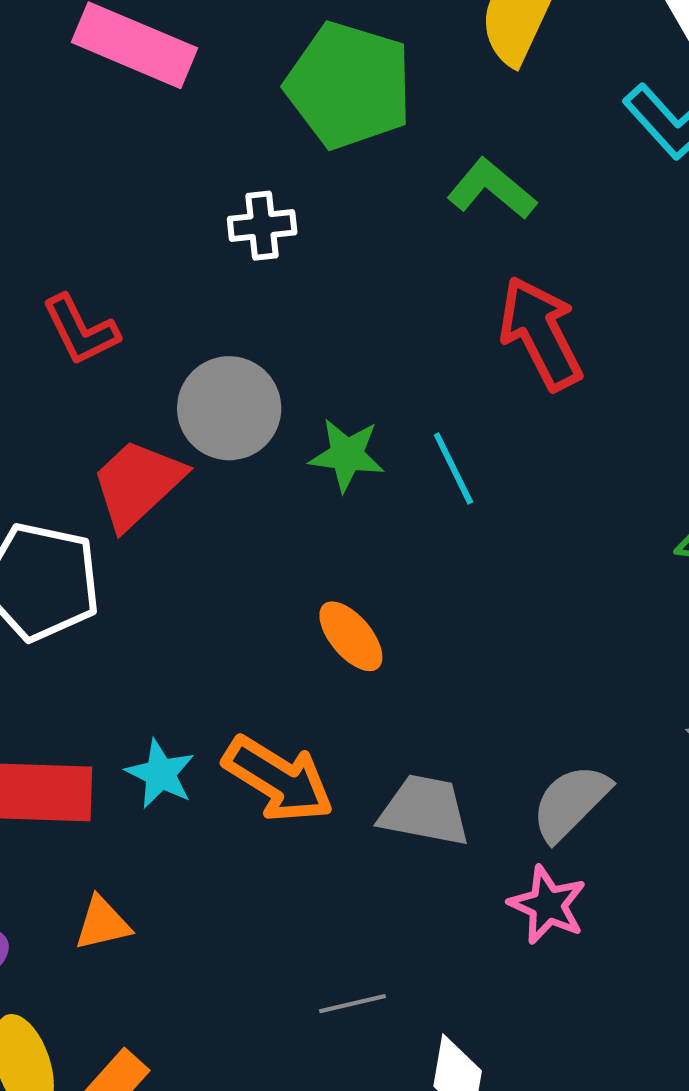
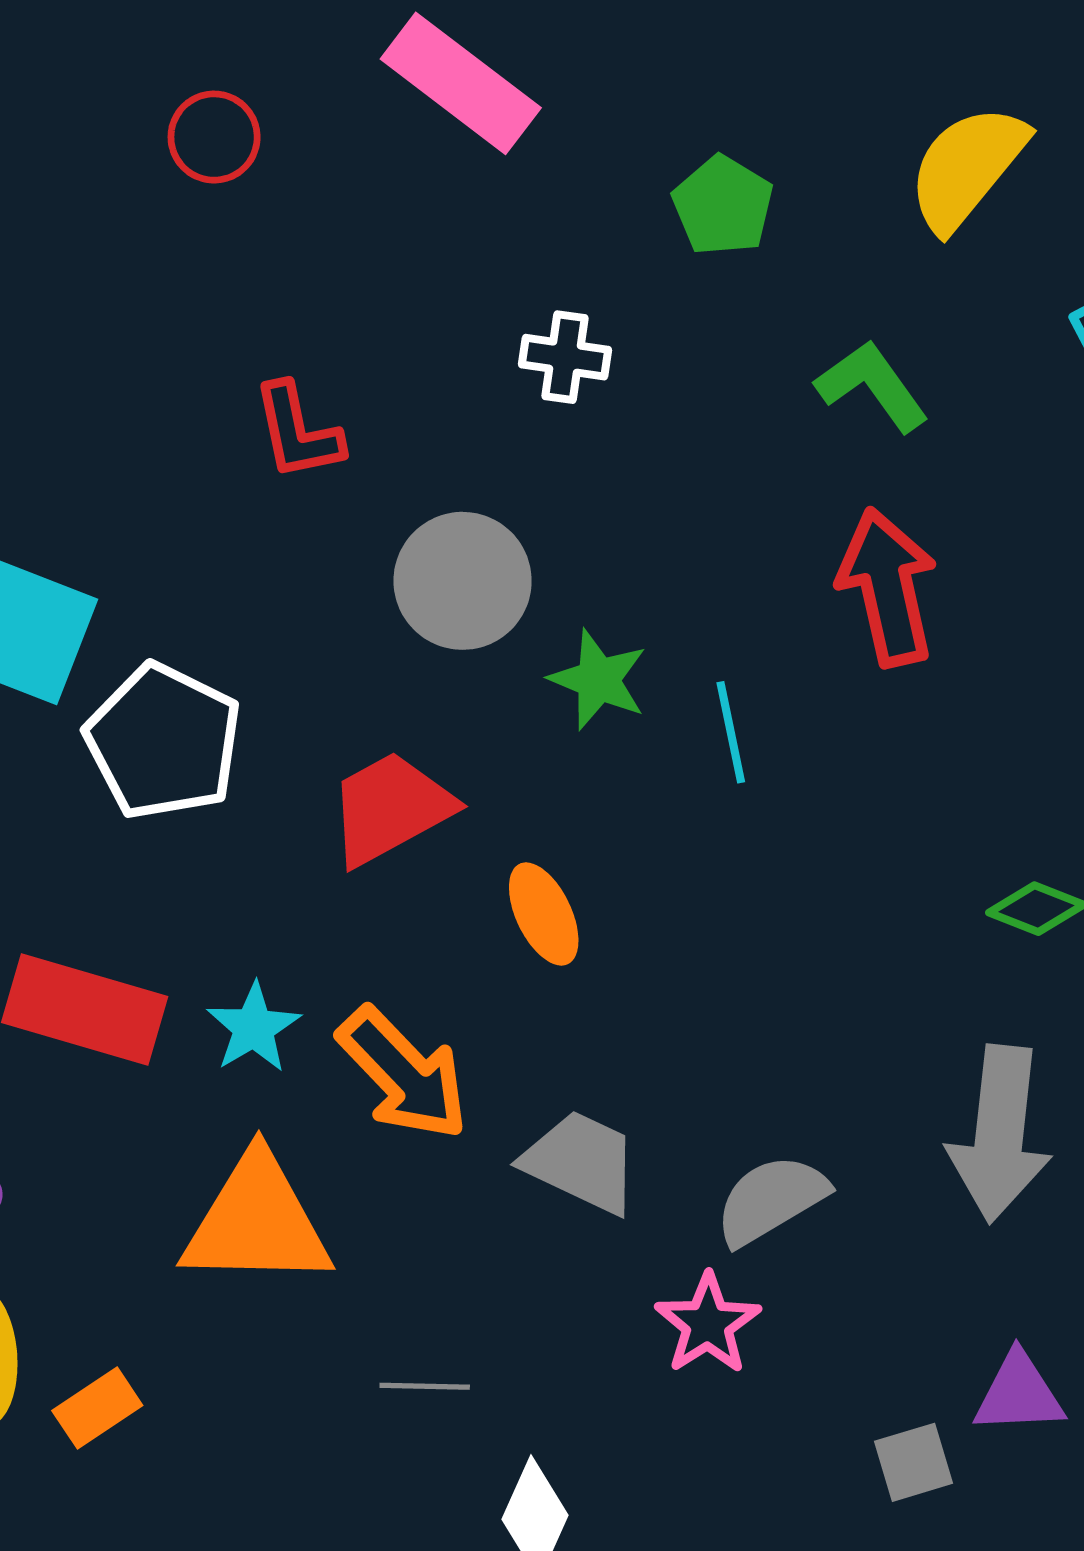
green pentagon: (349, 85) -> (723, 206), size x0.6
red trapezoid: (137, 484) -> (390, 808), moved
orange triangle: (102, 924) -> (257, 1222), moved, size x2.0

